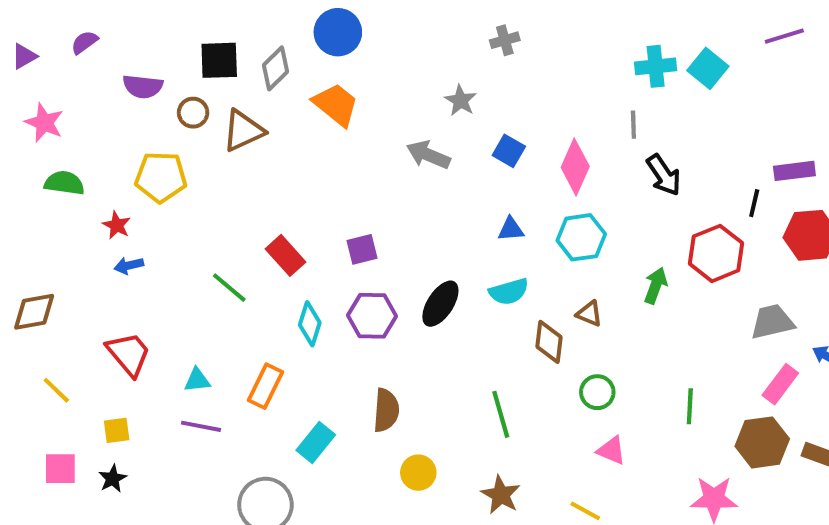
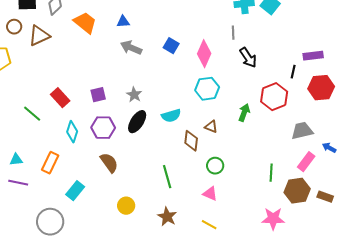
gray star: (461, 101) -> (134, 95), moved
blue triangle: (511, 229) -> (123, 22), moved
green line: (690, 406) -> (271, 173), moved
brown semicircle: (386, 410) -> (109, 163), moved, turned -40
pink triangle: (611, 450) -> (210, 194), moved

